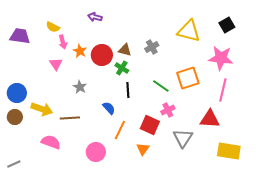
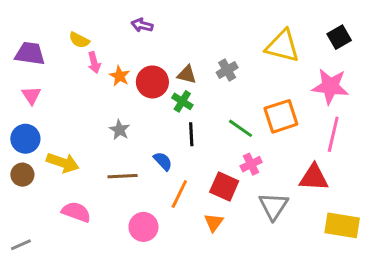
pink triangle: (56, 64) -> (31, 95), moved
brown line: (70, 118) -> (123, 176), moved

